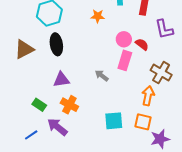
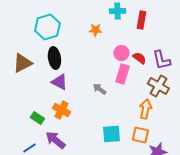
purple L-shape: (164, 29) -> (161, 60), moved
purple triangle: (61, 80) -> (59, 82), moved, turned 36
orange cross: (69, 105) -> (61, 110), moved

